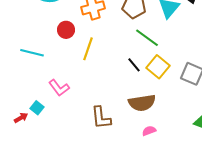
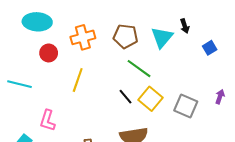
red circle: (66, 30) -> (49, 53), moved
pink L-shape: (59, 88) -> (48, 121), turned 55

